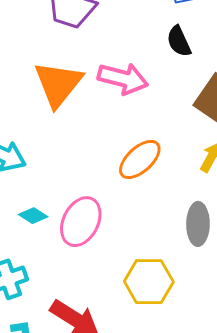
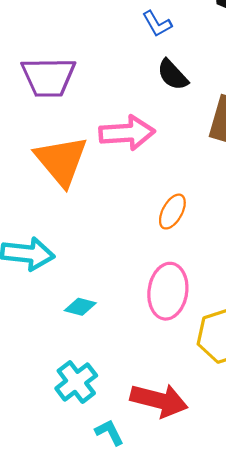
orange ellipse: (140, 159) -> (172, 212), size x0.7
pink ellipse: (81, 222) -> (168, 291), moved

